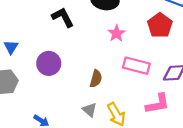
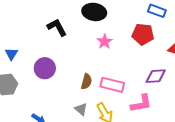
red pentagon: (160, 25) -> (143, 34), turned -30
pink rectangle: (136, 66) -> (112, 85), moved

